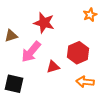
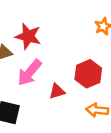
red star: (44, 23) -> (28, 36), moved

